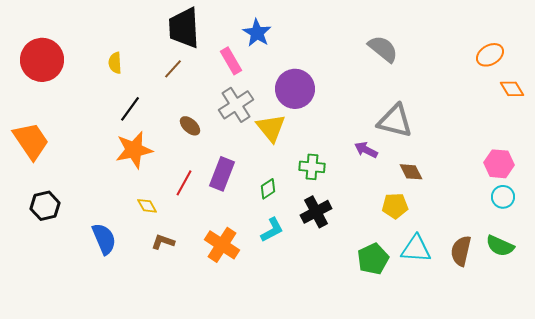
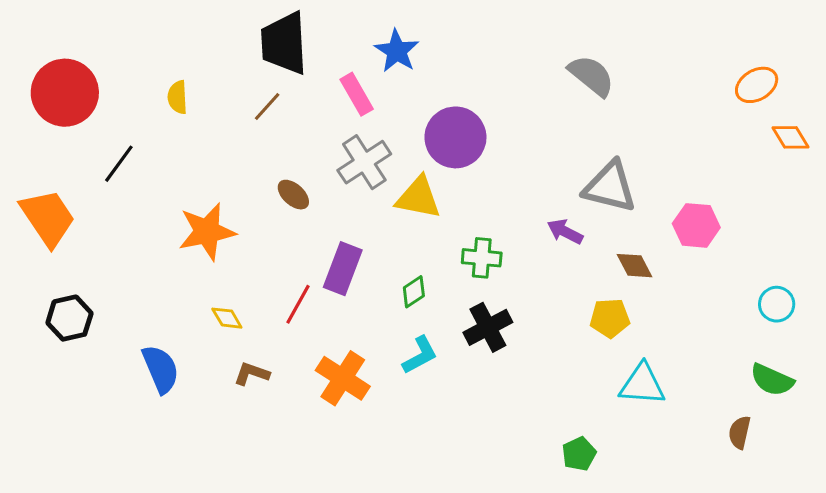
black line: (130, 109) -> (119, 164), moved
yellow triangle: (271, 128) -> (418, 198), turned -40
pink hexagon: (499, 164) -> (696, 225), moved
red line: (184, 183) -> (298, 304), moved
brown semicircle: (461, 251) -> (740, 432), moved, size x0.7
green pentagon: (373, 259) -> (579, 454), moved, size x0.7

